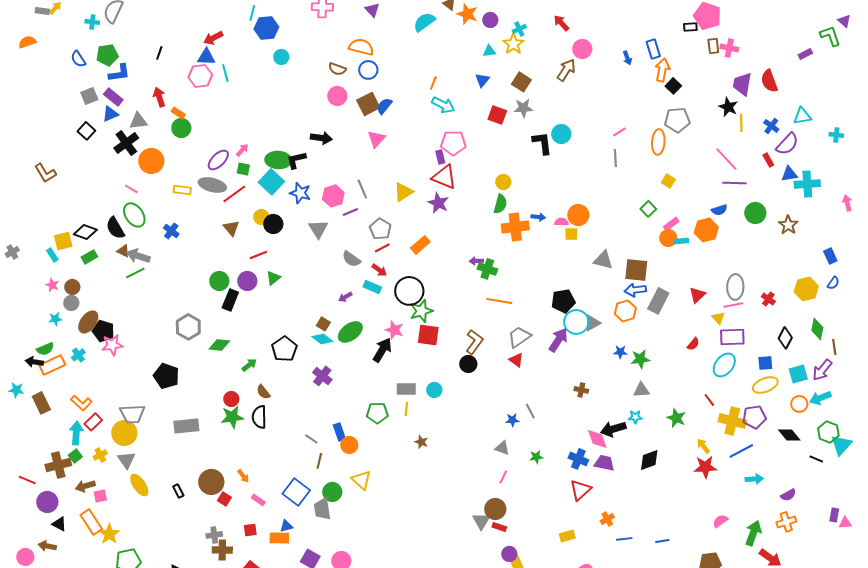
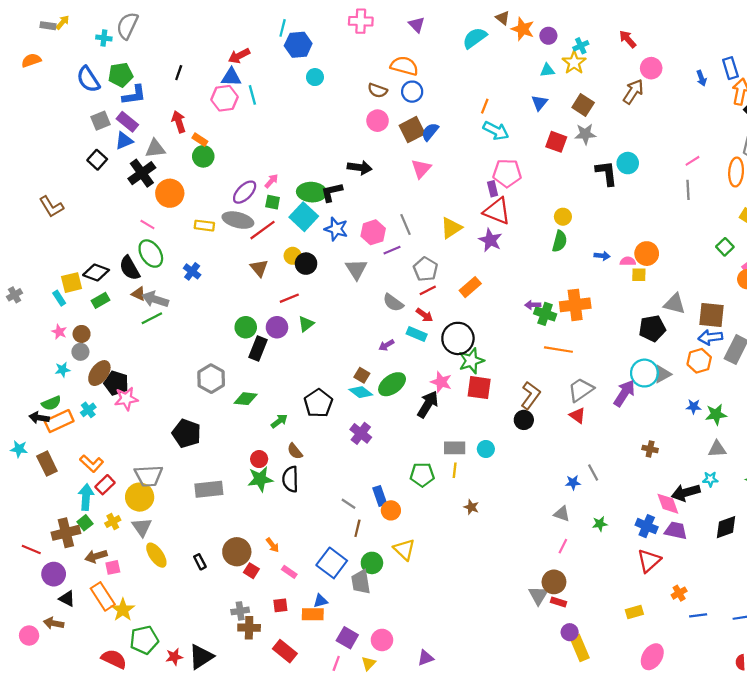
blue semicircle: (78, 59) -> (88, 79), size x1.4
orange cross: (515, 227) -> (575, 305), moved
black pentagon: (563, 301) -> (652, 328), moved

